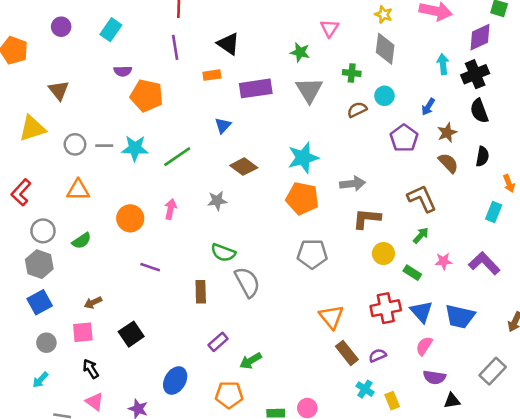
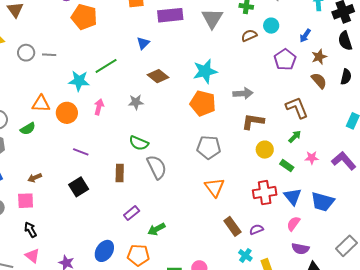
cyan star: (135, 148) -> (79, 81), moved
orange triangle: (78, 190) -> (41, 104), moved
orange triangle: (331, 317) -> (215, 187), moved
black square: (131, 334) -> (79, 187), moved
blue ellipse: (175, 381) -> (104, 251), moved

